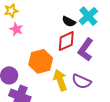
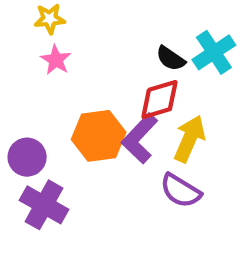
purple L-shape: (86, 50) -> (140, 138), moved
yellow arrow: (60, 80) -> (190, 139), moved, turned 35

